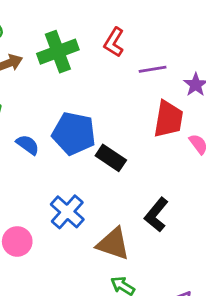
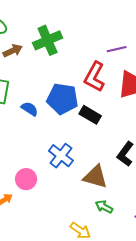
red L-shape: (114, 42) -> (95, 77), moved, size x1.4

